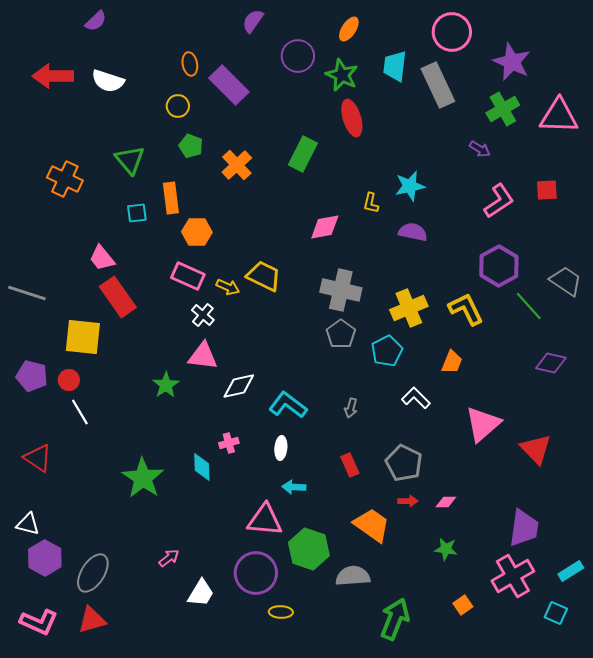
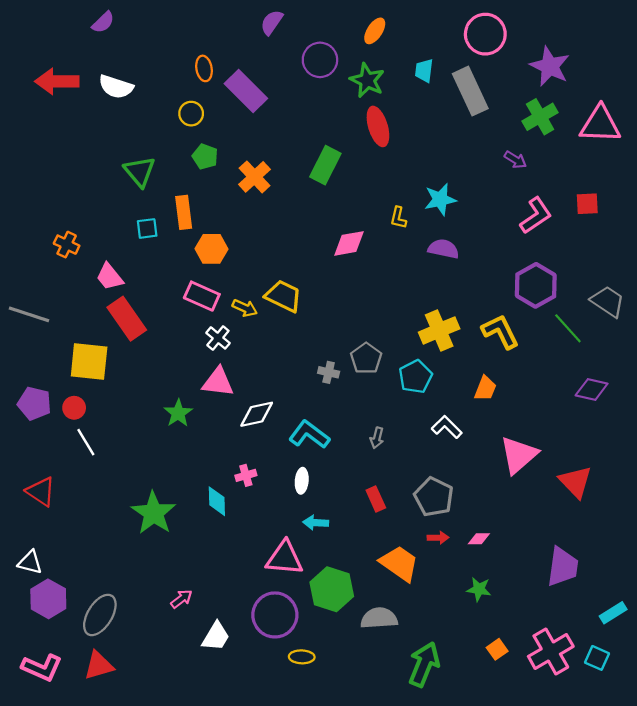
cyan trapezoid: (395, 66) -> (424, 71), size x0.7
orange cross: (65, 179) -> (67, 245), moved, size x0.7
gray cross: (341, 290) -> (329, 372), moved, size x0.5
pink cross: (513, 576) -> (551, 651), moved

